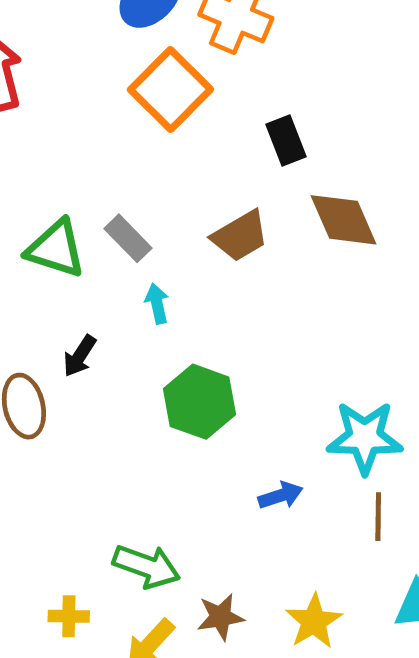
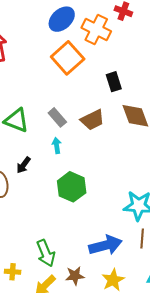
gray rectangle: (128, 238) -> (57, 117), moved
blue arrow: (281, 496) -> (105, 245), moved, size x1.8
green arrow: (146, 566) -> (46, 253), turned 44

